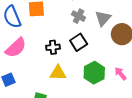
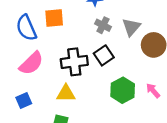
black cross: (53, 47) -> (74, 62), size x1.6
yellow triangle: (58, 73) -> (66, 93), moved

